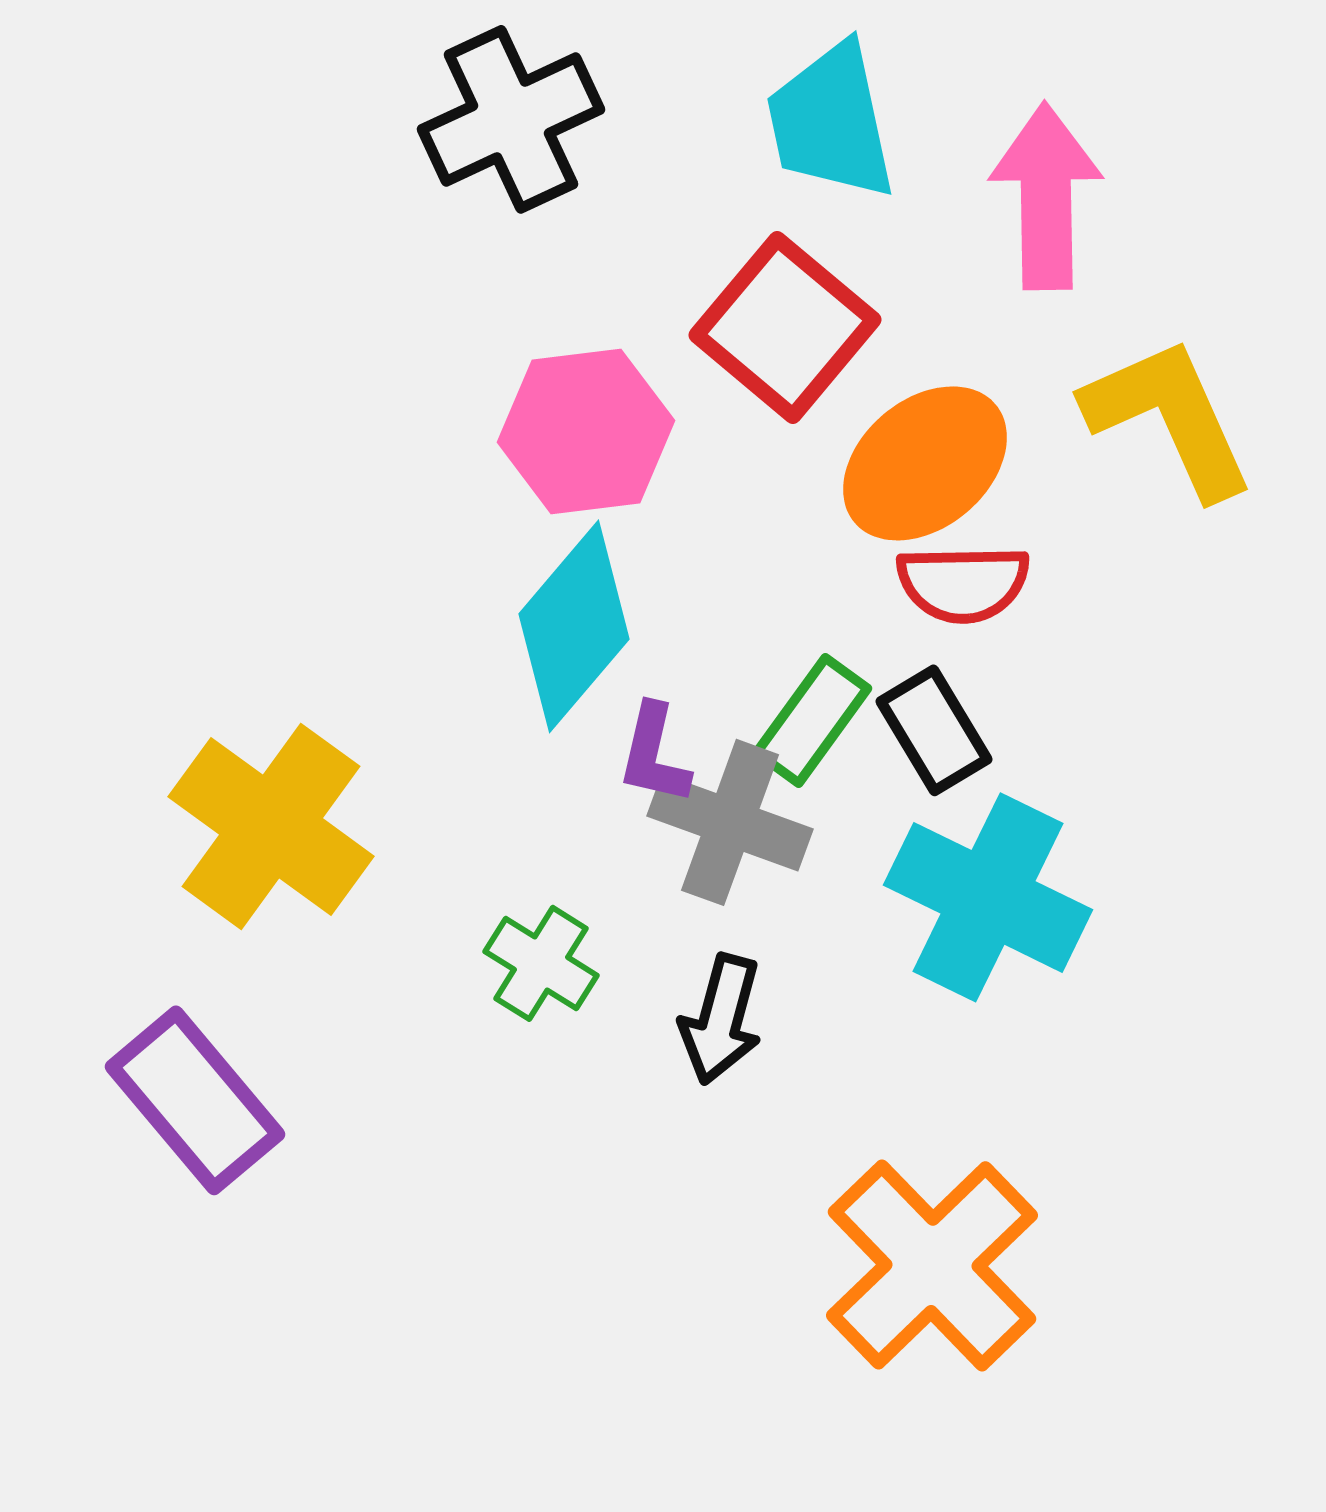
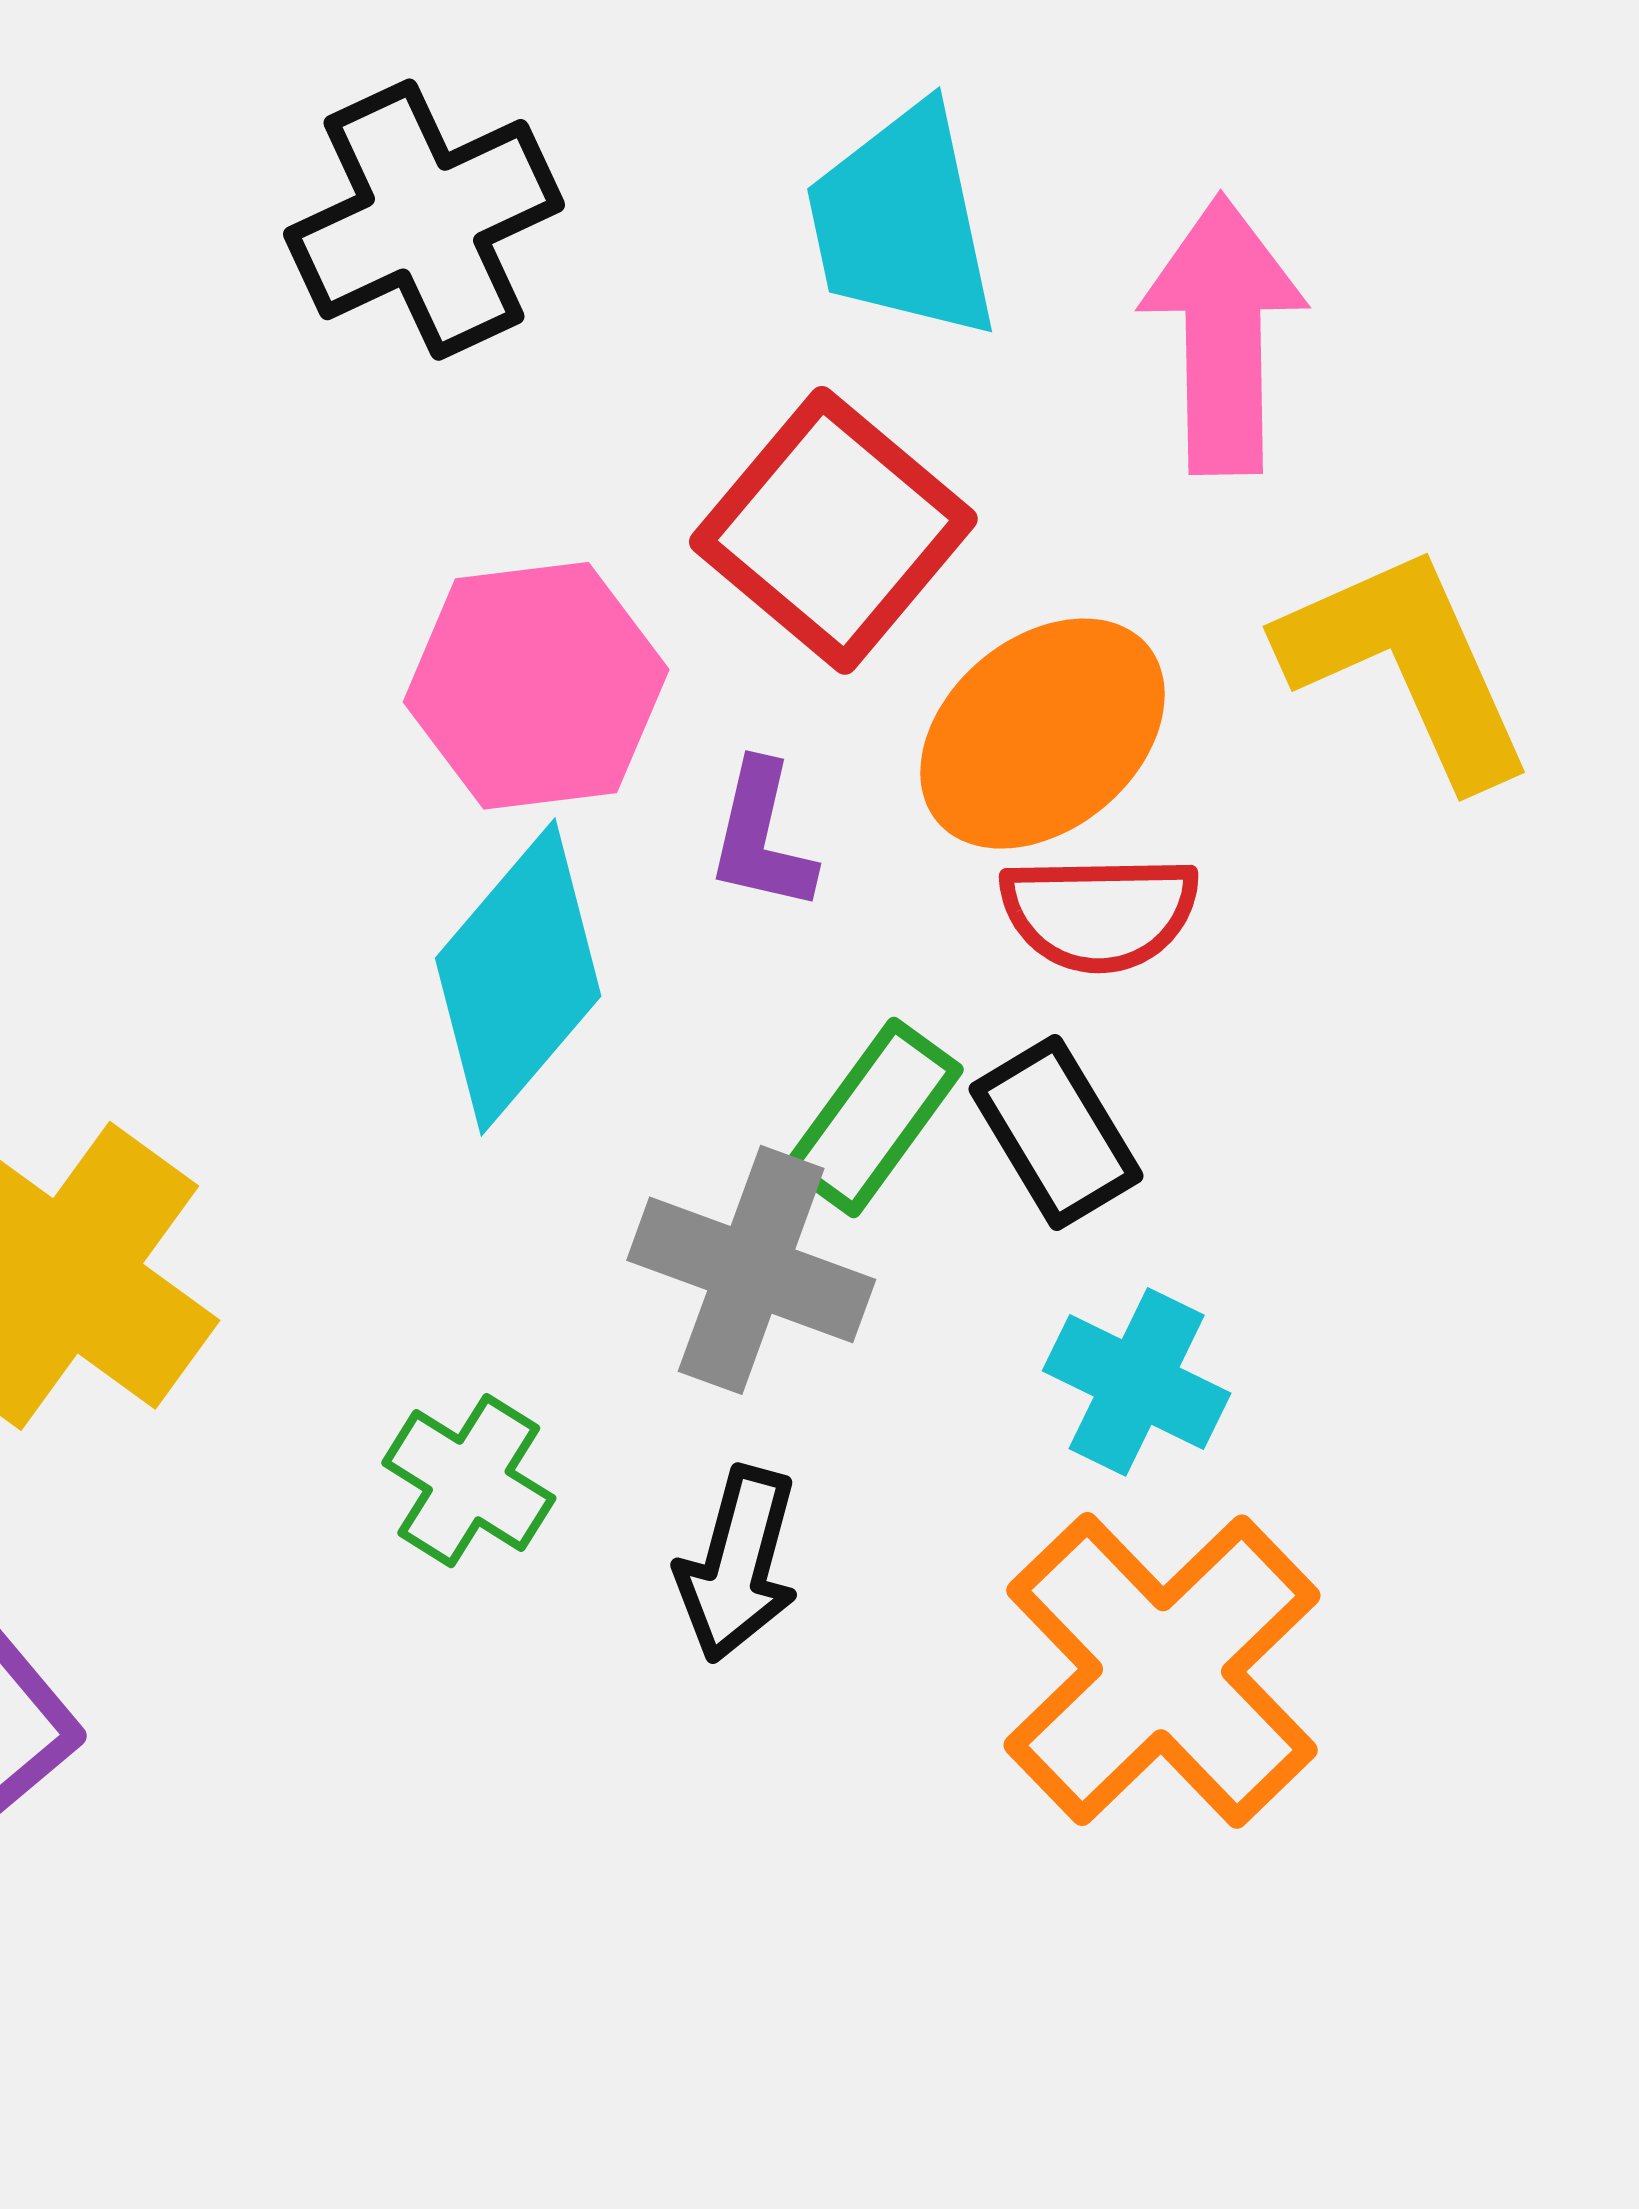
purple L-shape: (654, 754) -> (762, 837), moved
cyan cross: (988, 897) -> (1137, 1382), size x0.6
orange cross: (932, 1265) -> (1162, 1670), moved

